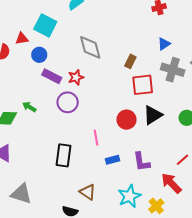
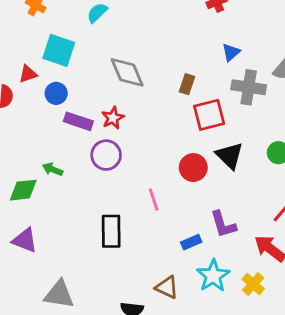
black triangle: (153, 115) -> (229, 156), turned -35
blue rectangle: (112, 160) -> (191, 242), moved
brown triangle: (88, 192) -> (167, 287), moved

